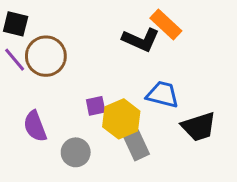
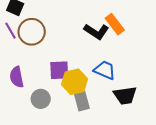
purple square: (96, 106) -> (59, 70), size x1.5

